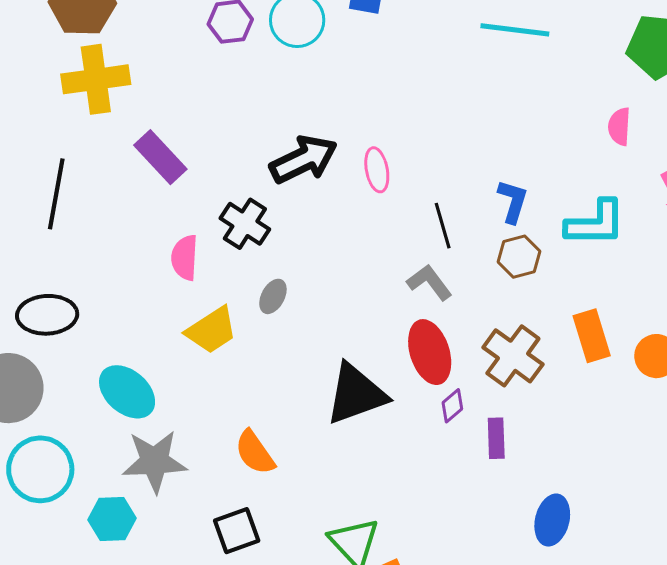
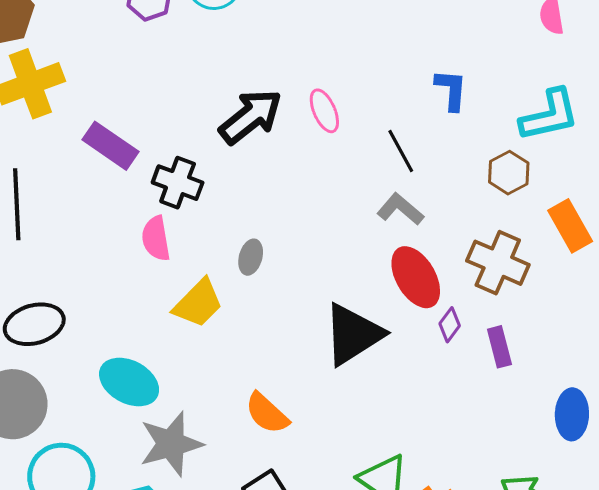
blue L-shape: (513, 201) -> (451, 90), moved
black cross: (245, 224) -> (178, 183), moved
brown hexagon: (519, 257) -> (509, 173), moved

